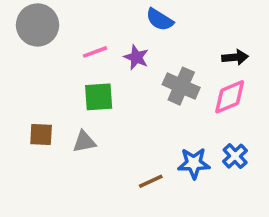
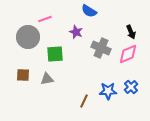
gray circle: (38, 25) -> (28, 37), moved
pink line: (95, 52) -> (45, 19), moved
black arrow: (235, 57) -> (131, 32), turned 72
brown line: (151, 181) -> (84, 101), turned -40

